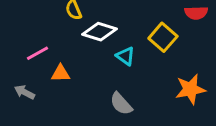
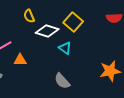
yellow square: (163, 37) -> (73, 22), moved

